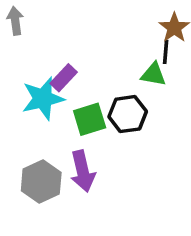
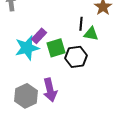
black line: (166, 52) -> (81, 24), moved
green square: (90, 119) -> (56, 48), moved

